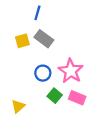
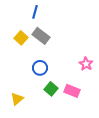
yellow square: (22, 41) -> (21, 38), turned -32
pink star: (71, 71) -> (86, 64), moved, size x0.6

